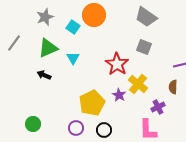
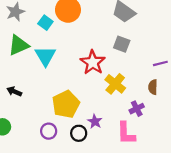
cyan triangle: (73, 58) -> (45, 56), size x1.5
black arrow: (44, 75) -> (14, 91), moved
purple star: (119, 95) -> (95, 121), moved

